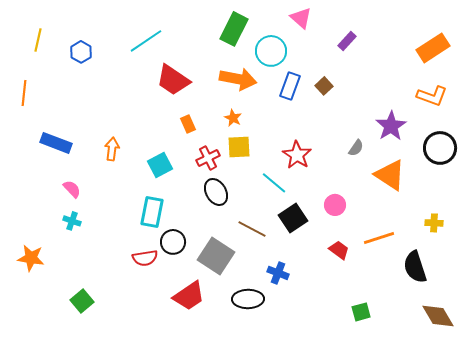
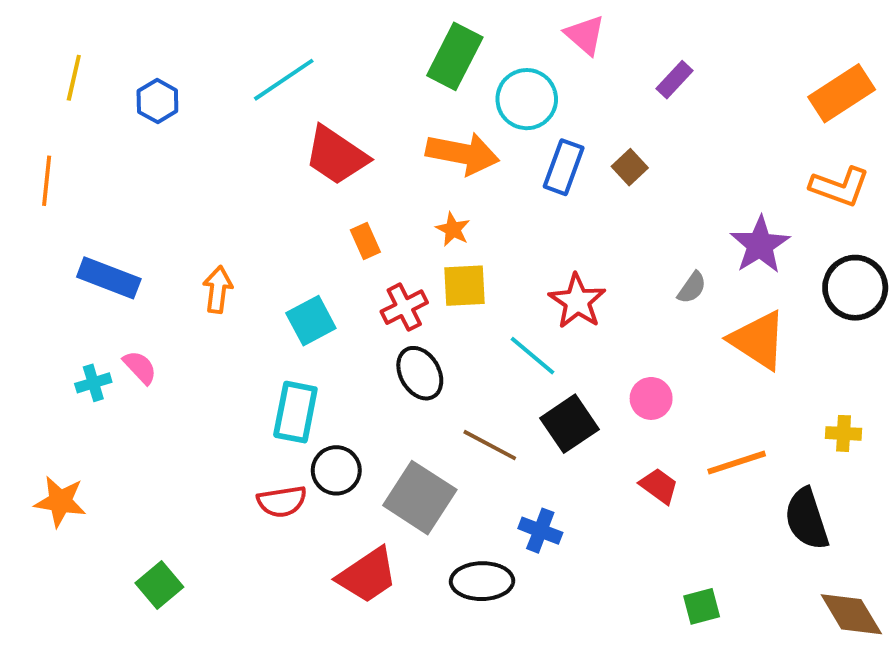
cyan cross: (72, 221) -> (93, 383), moved, turned -36

